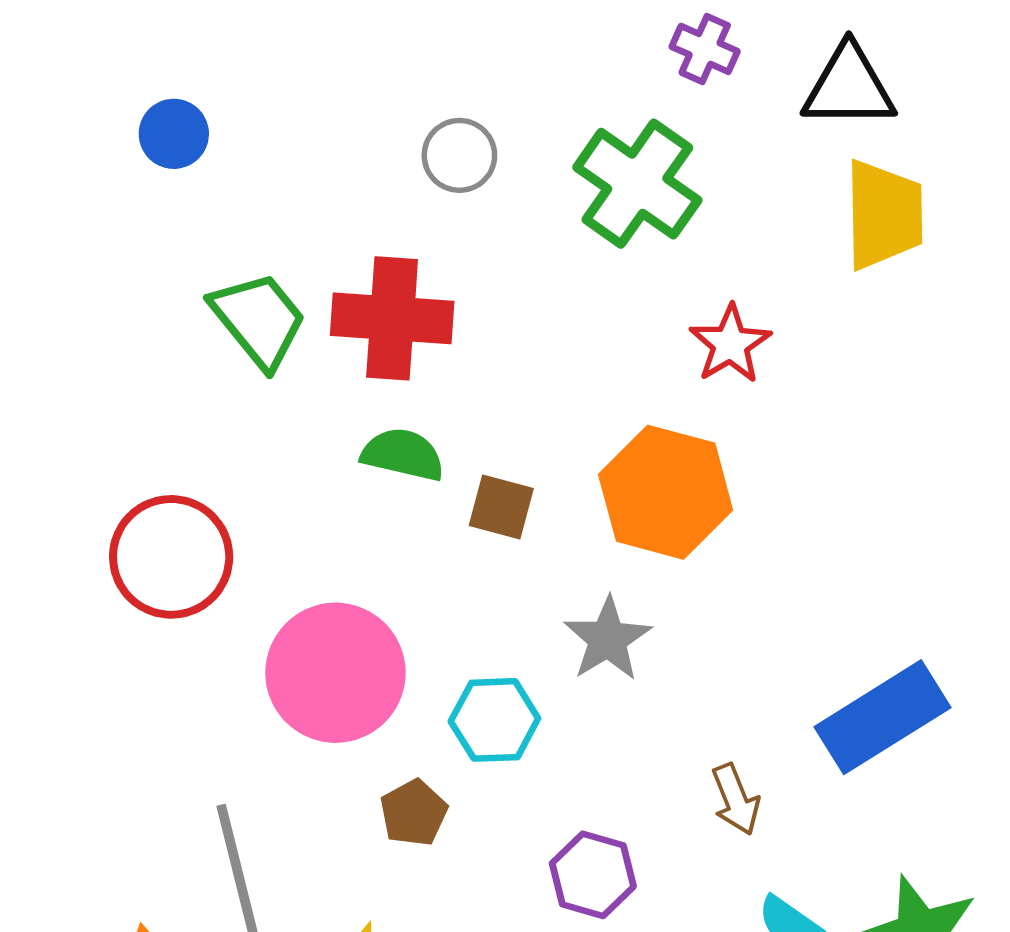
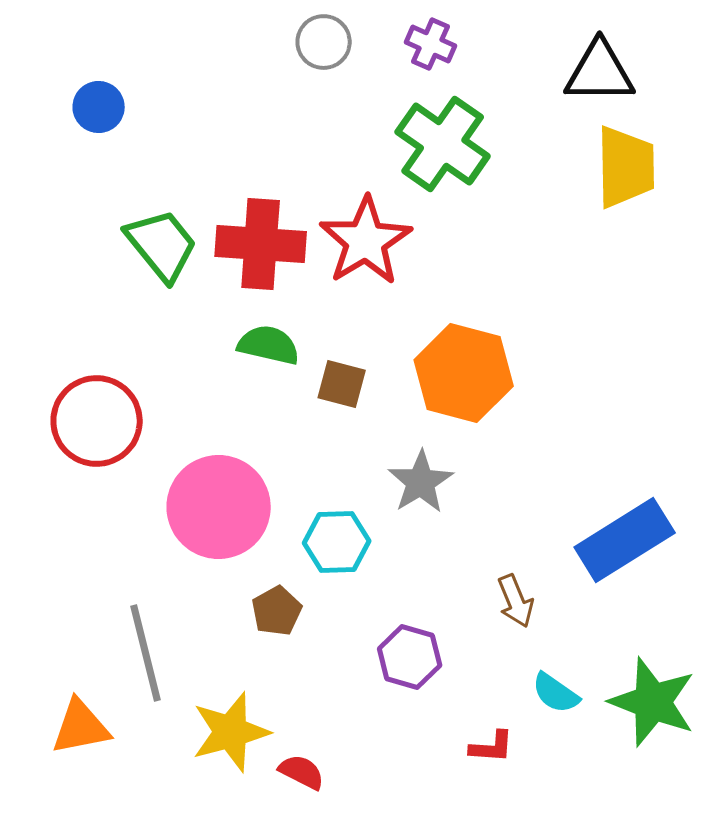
purple cross: (705, 49) -> (431, 44), moved
gray circle: (459, 155) -> (324, 42), moved
red star: (730, 344) -> (366, 241), moved, size x1.5

